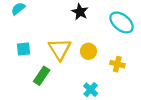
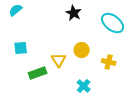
yellow triangle: (60, 49) -> (59, 60), moved, size x0.7
green rectangle: (42, 76) -> (38, 73), turned 36

